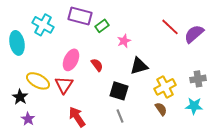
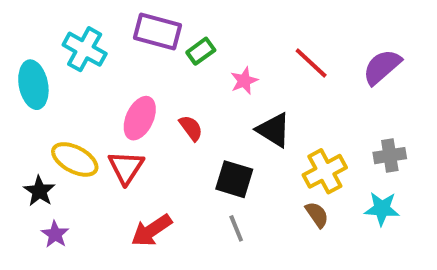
red line: (170, 27) -> (311, 63), moved
black triangle: (139, 66) -> (274, 130), turned 48
red arrow: (77, 117) -> (152, 230), turned -90

